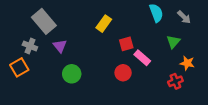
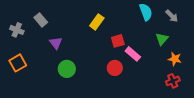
gray rectangle: (44, 21) -> (41, 20), size x0.6
gray cross: (30, 46) -> (17, 30), moved
red cross: (175, 81) -> (173, 81), moved

